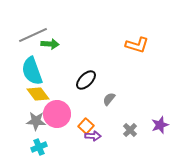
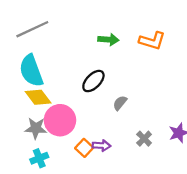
green arrow: (50, 44) -> (108, 40), moved
orange square: (86, 126) -> (84, 148), moved

